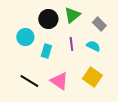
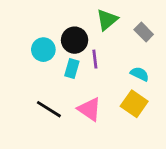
black circle: (48, 19) -> (75, 40), moved
purple line: (71, 44) -> (95, 59), moved
cyan semicircle: (93, 46) -> (140, 74), moved

